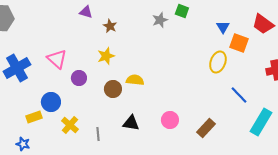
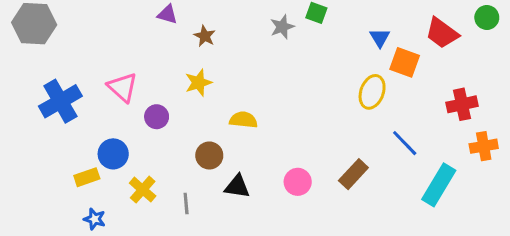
brown circle: (113, 89) -> (209, 155), moved
brown rectangle: (206, 128) -> (353, 174), moved
blue star: (23, 144) -> (95, 219), moved

